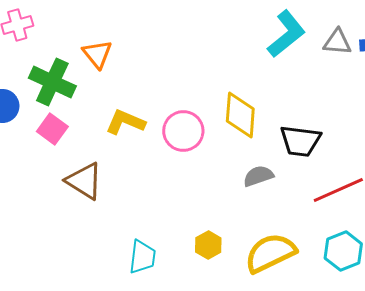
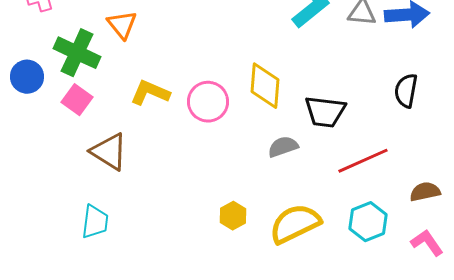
cyan trapezoid: (142, 257) -> (95, 222), moved

